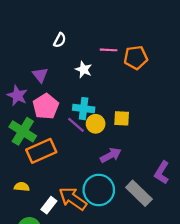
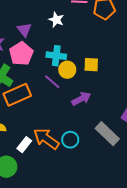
purple triangle: (40, 75) -> (24, 30), moved
purple line: (76, 125) -> (52, 82), moved
cyan circle: (99, 190) -> (70, 140), moved, size x0.6

